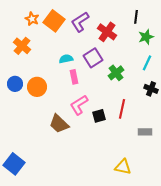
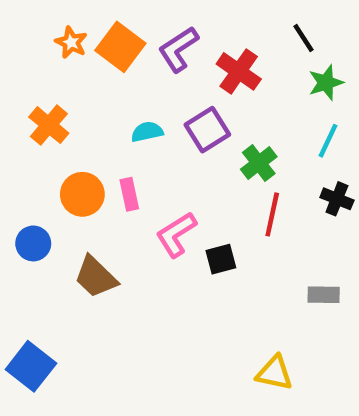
black line: (136, 17) -> (303, 38), turned -40
orange cross: (22, 46) -> (49, 125), moved
pink rectangle: (74, 77) -> (129, 194), moved
blue circle: (15, 84) -> (33, 243), moved
red line: (122, 109) -> (272, 214), moved
brown trapezoid: (59, 124) -> (96, 277), moved

